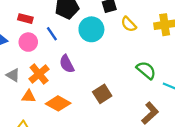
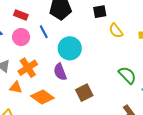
cyan circle: (91, 29) -> (70, 48), moved
purple semicircle: (67, 64) -> (60, 72), moved

